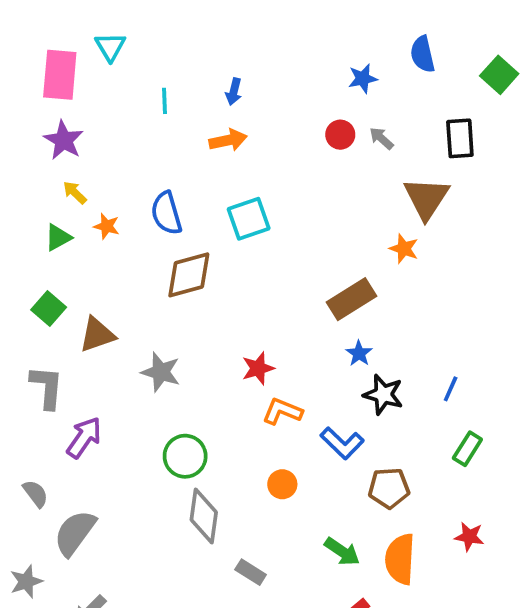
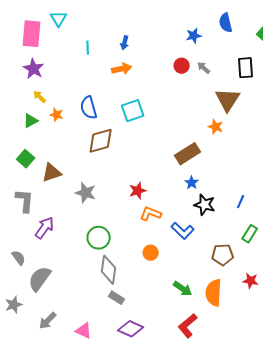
brown pentagon: (389, 488) -> (223, 255), moved
gray rectangle: (251, 572) -> (117, 298), moved

